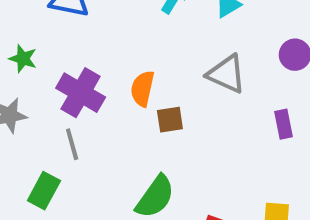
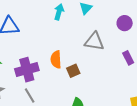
purple cross: (81, 93) -> (27, 70), turned -30

